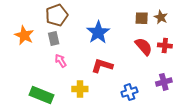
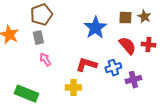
blue star: (98, 32) -> (95, 28), moved
purple cross: (164, 82) -> (133, 80), moved
yellow cross: (80, 89) -> (73, 88), moved
blue cross: (129, 92) -> (113, 68), moved

